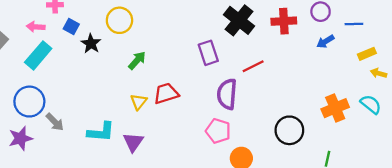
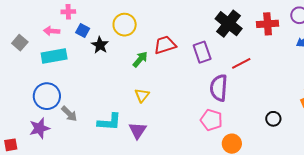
cyan rectangle: (38, 55) -> (54, 56), turned 40
red trapezoid: (166, 93) -> (165, 45), moved
black circle: (289, 130) -> (273, 119), size x0.6

